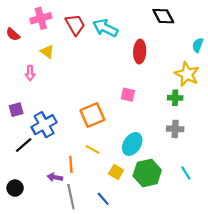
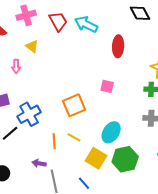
orange line: (71, 164) -> (54, 141), moved
yellow square: (116, 172) -> (96, 158), size x1.5

